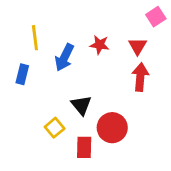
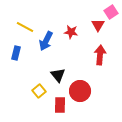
yellow line: (35, 38) -> (25, 27), turned -54
red triangle: (138, 46) -> (98, 25), moved

